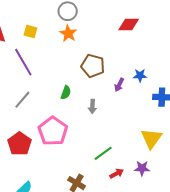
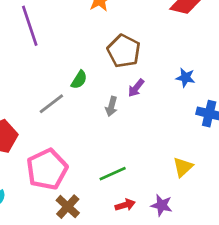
purple arrow: (119, 85) -> (136, 88), moved
gray line: (22, 100) -> (51, 104), moved
pink pentagon: (53, 131) -> (47, 169), moved
yellow triangle: (151, 138) -> (183, 167), size x0.7

